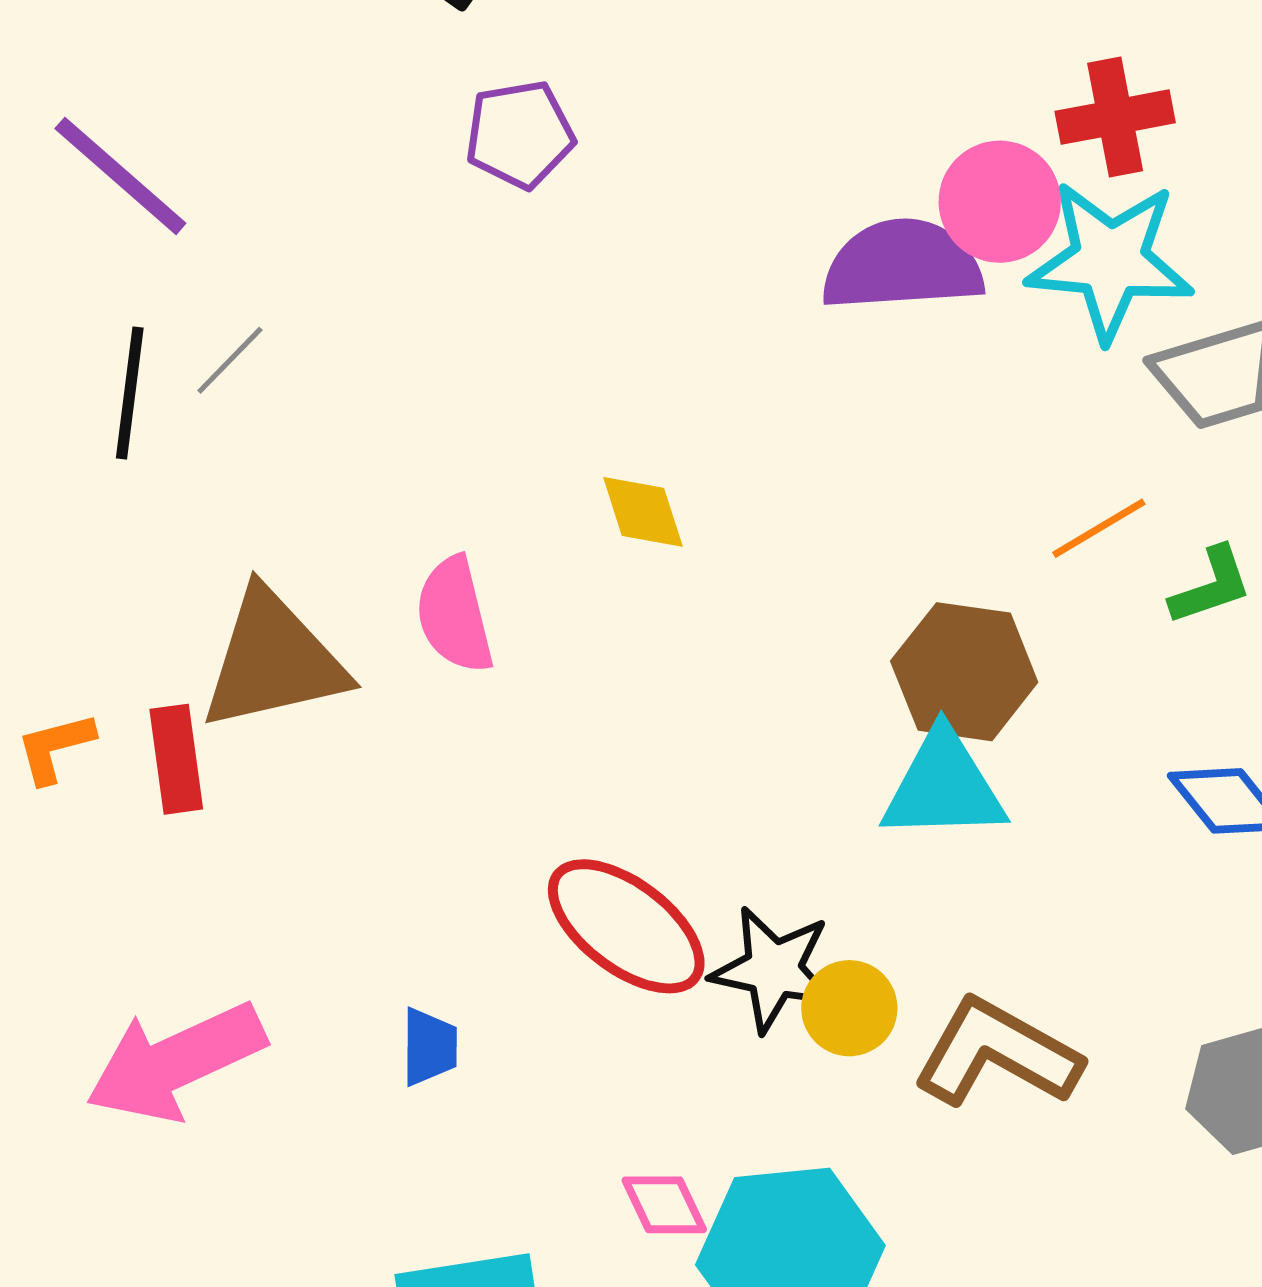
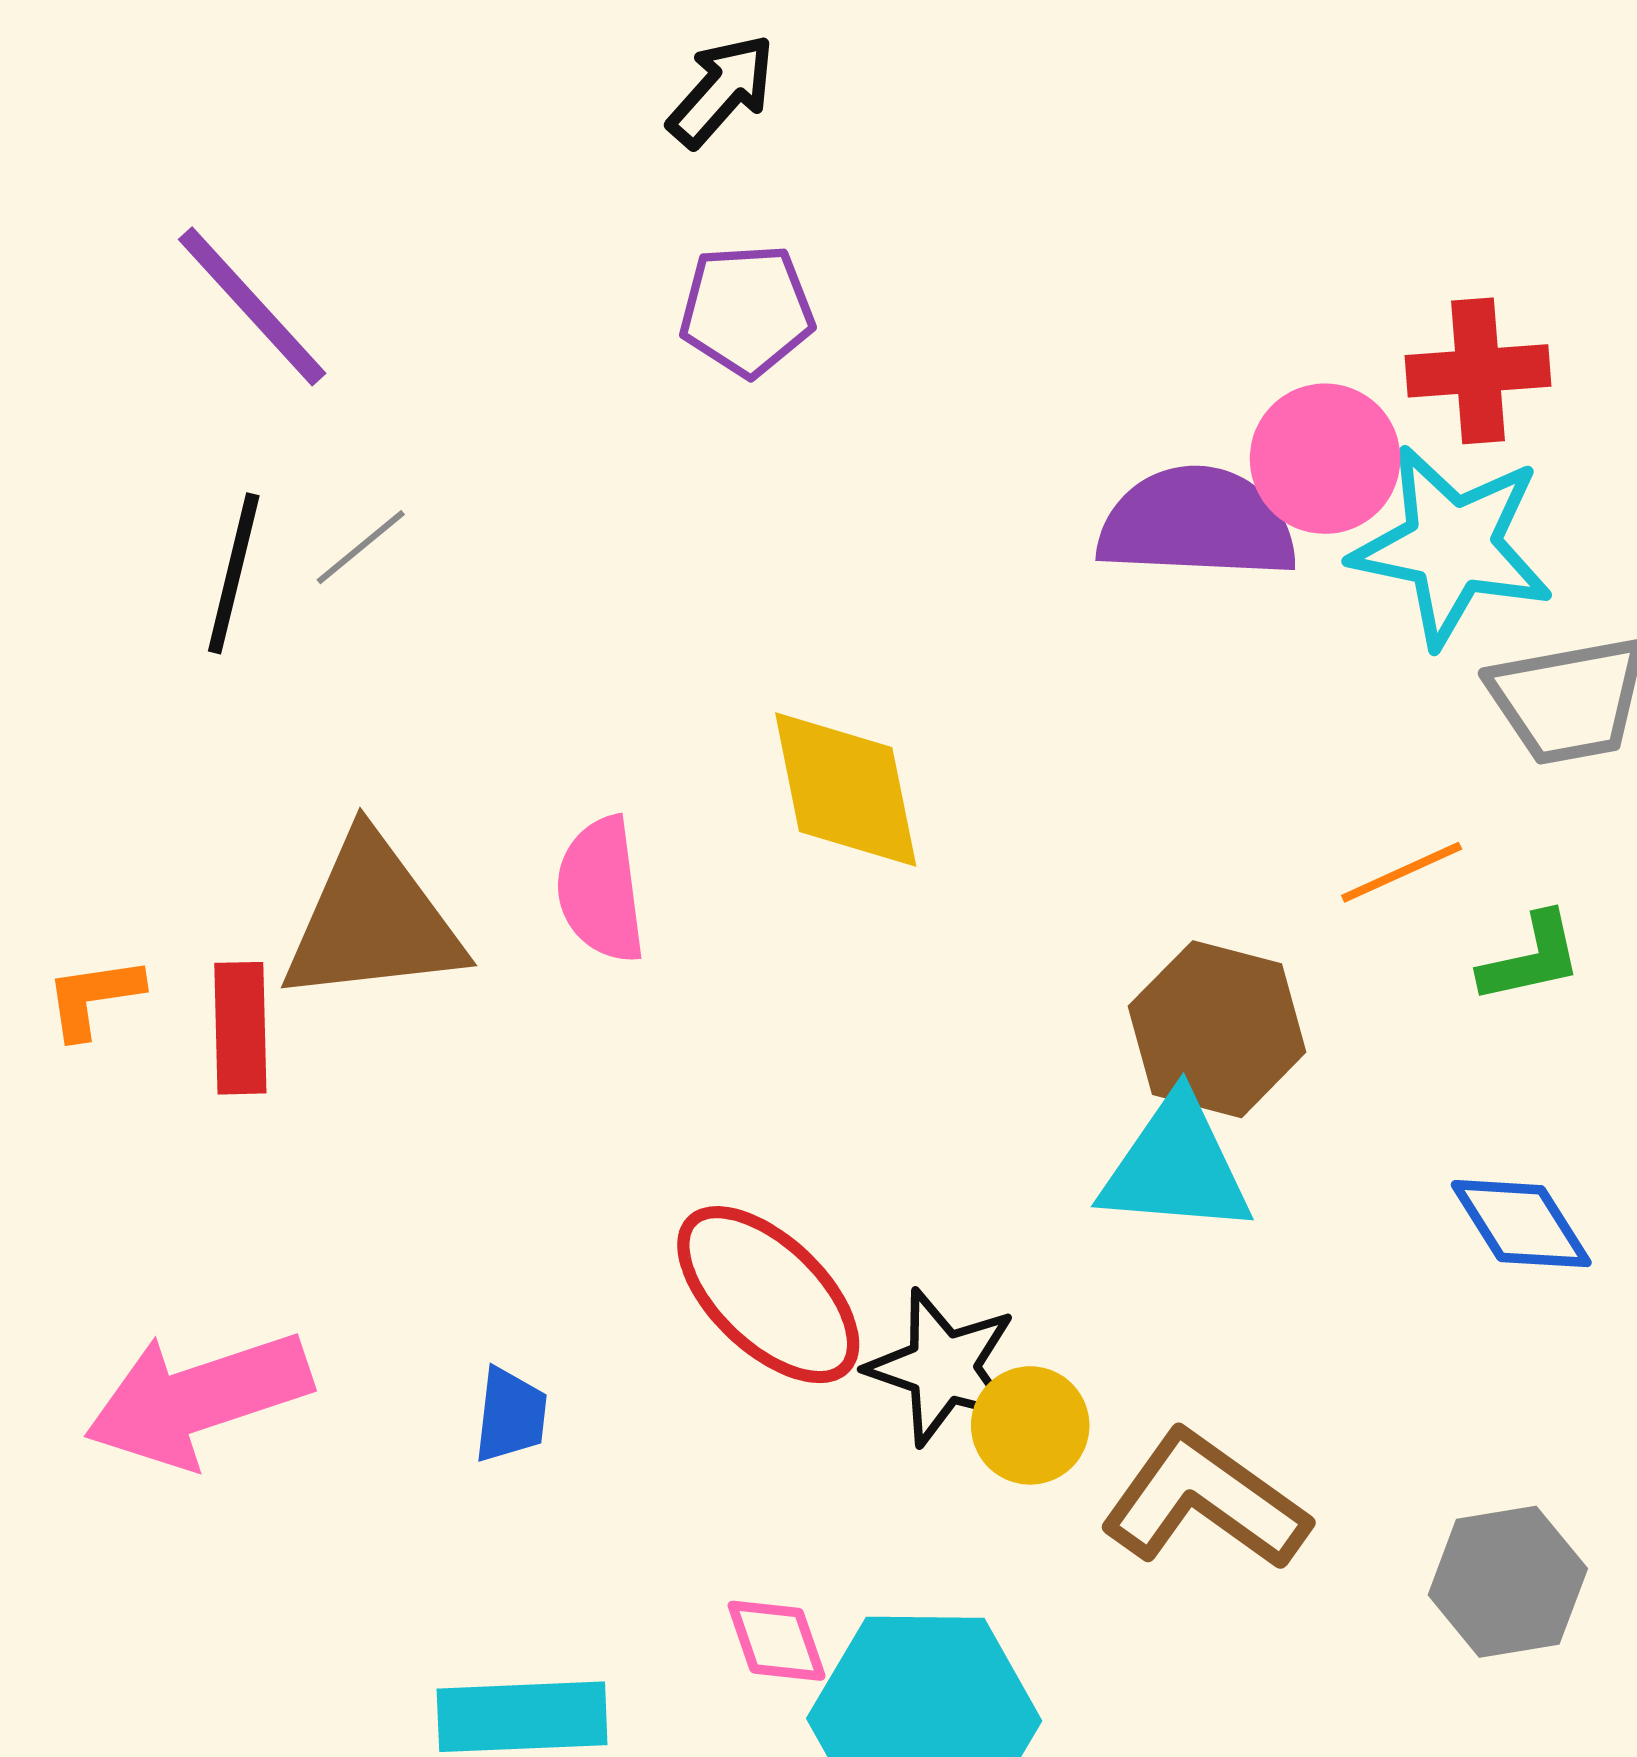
yellow diamond: (643, 512) -> (846, 789), size x1.6

